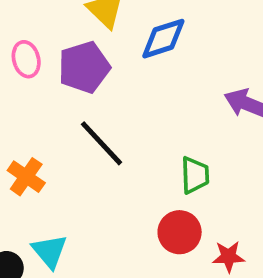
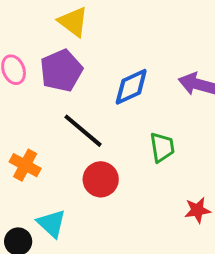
blue diamond: (163, 39) -> (131, 87), moved
red circle: (180, 232) -> (101, 179), moved

